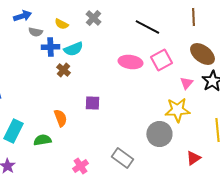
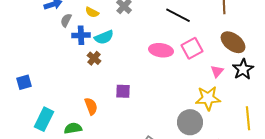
gray semicircle: (35, 32) -> (66, 20), turned 104

